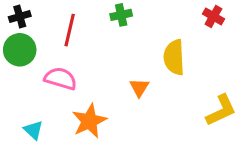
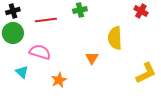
red line: (70, 30) -> (46, 20), turned 70
orange star: (89, 121) -> (59, 80), size x0.7
cyan triangle: (33, 130) -> (22, 72), moved

